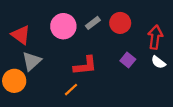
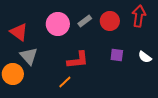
red arrow: (155, 37) -> (139, 16), moved
purple square: (128, 60) -> (117, 55), turned -32
gray triangle: (32, 61) -> (29, 56), turned -30

